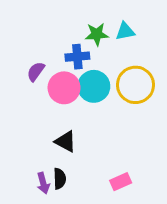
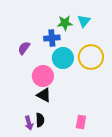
cyan triangle: (125, 31) -> (84, 21), turned -40
pink circle: (64, 88) -> (43, 76), moved
pink rectangle: (121, 182) -> (81, 122), turned -56

